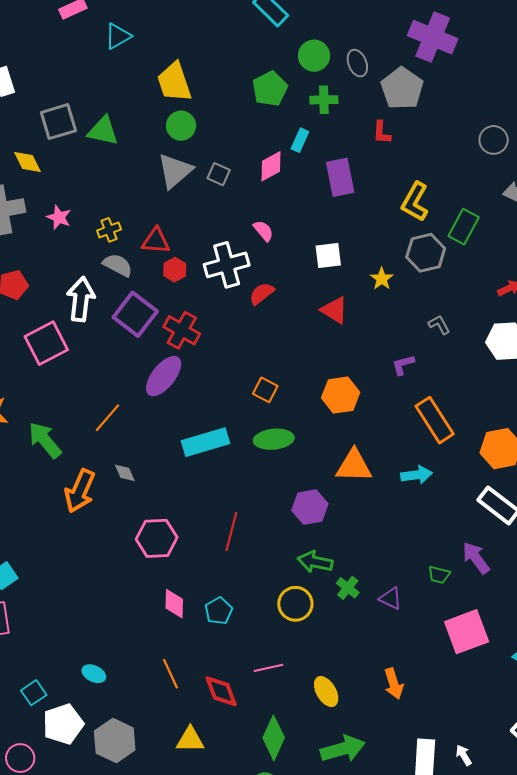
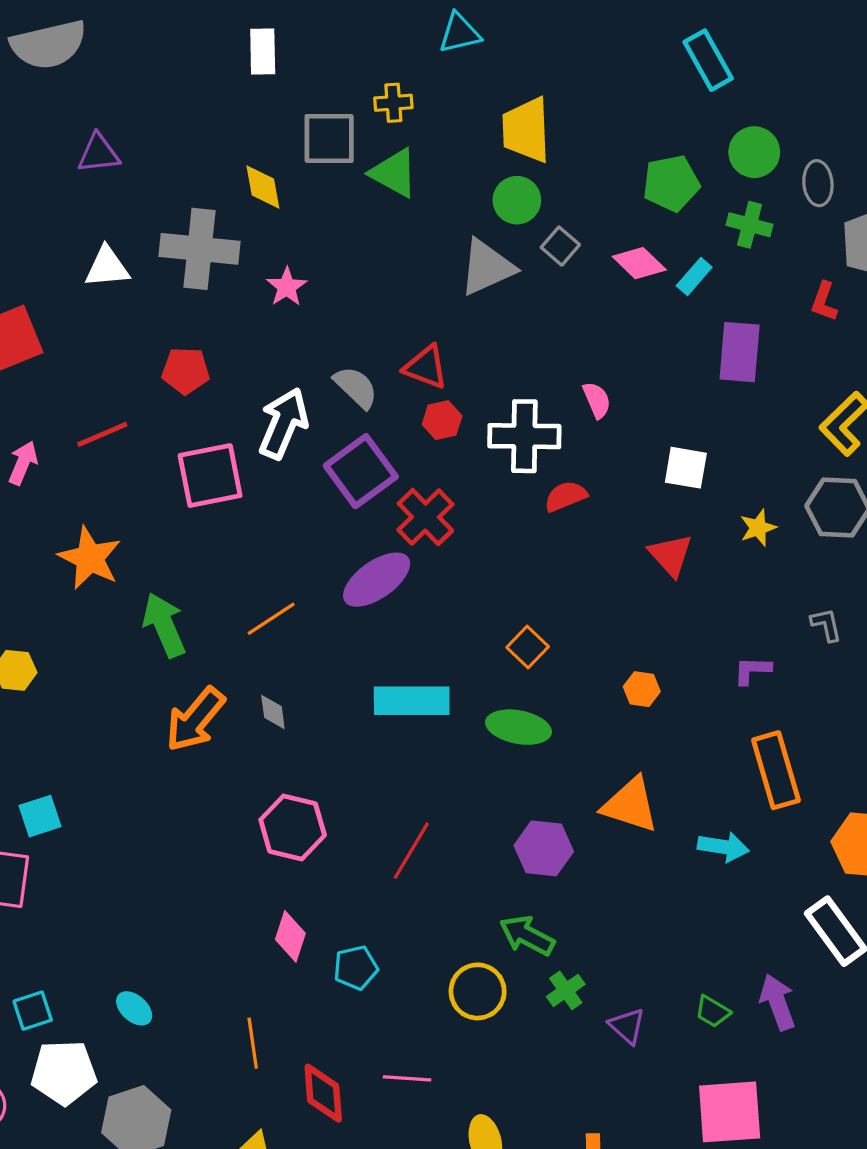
pink diamond: (271, 166) -> (639, 263), moved, turned 56
gray square: (219, 174) -> (560, 246), moved
yellow cross: (109, 230) -> (393, 103), moved
orange hexagon: (341, 395) -> (642, 689), size x0.6

